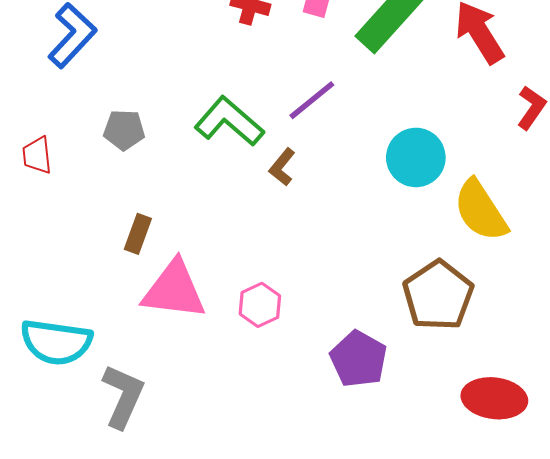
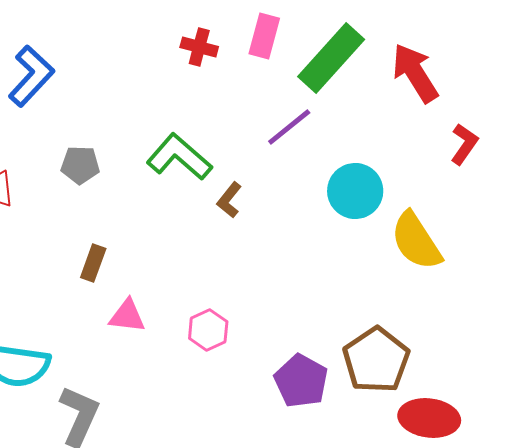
purple line: (312, 100) -> (289, 127), moved
pink triangle: (174, 290) -> (127, 316), size x0.6
brown pentagon: (438, 295) -> (376, 360), moved

